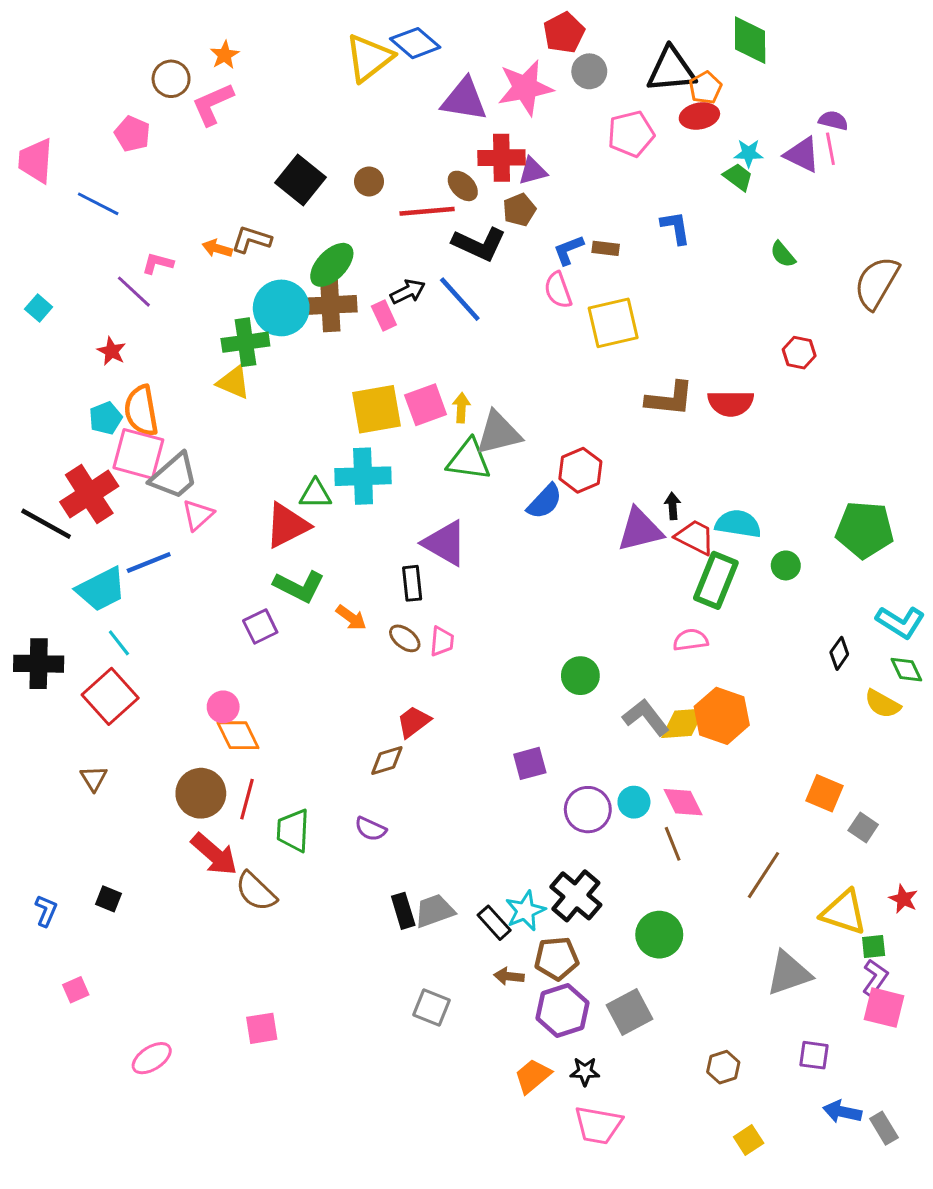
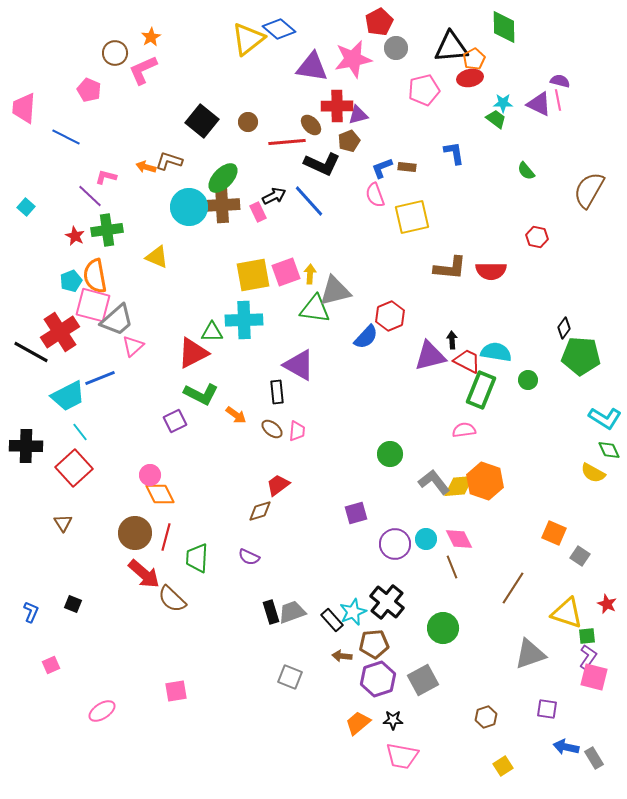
green cross: (245, 342) -> (107, 230), moved
black diamond: (839, 653) -> (564, 328), moved

